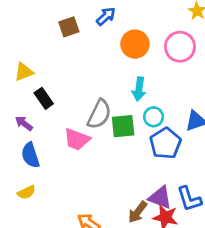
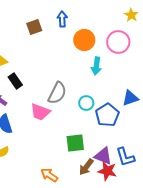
blue arrow: (106, 16) -> (62, 19), turned -49
cyan arrow: (139, 89) -> (96, 66), moved
cyan circle: (153, 117) -> (86, 103), moved
green square: (123, 126) -> (75, 143), moved

